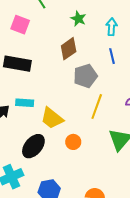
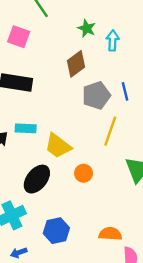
cyan arrow: (112, 27) -> (113, 41), moved
blue line: (112, 56) -> (125, 91), moved

